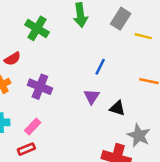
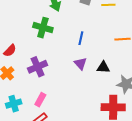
green cross: (37, 28) -> (43, 28), moved
purple cross: (40, 87) -> (38, 67), turned -30

